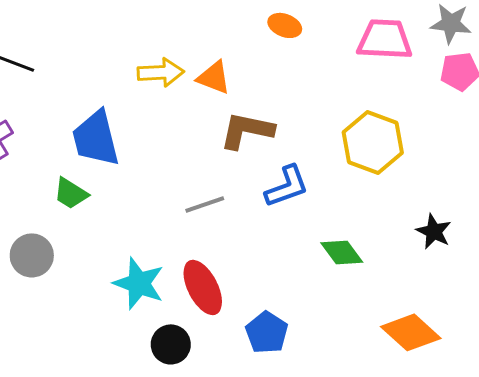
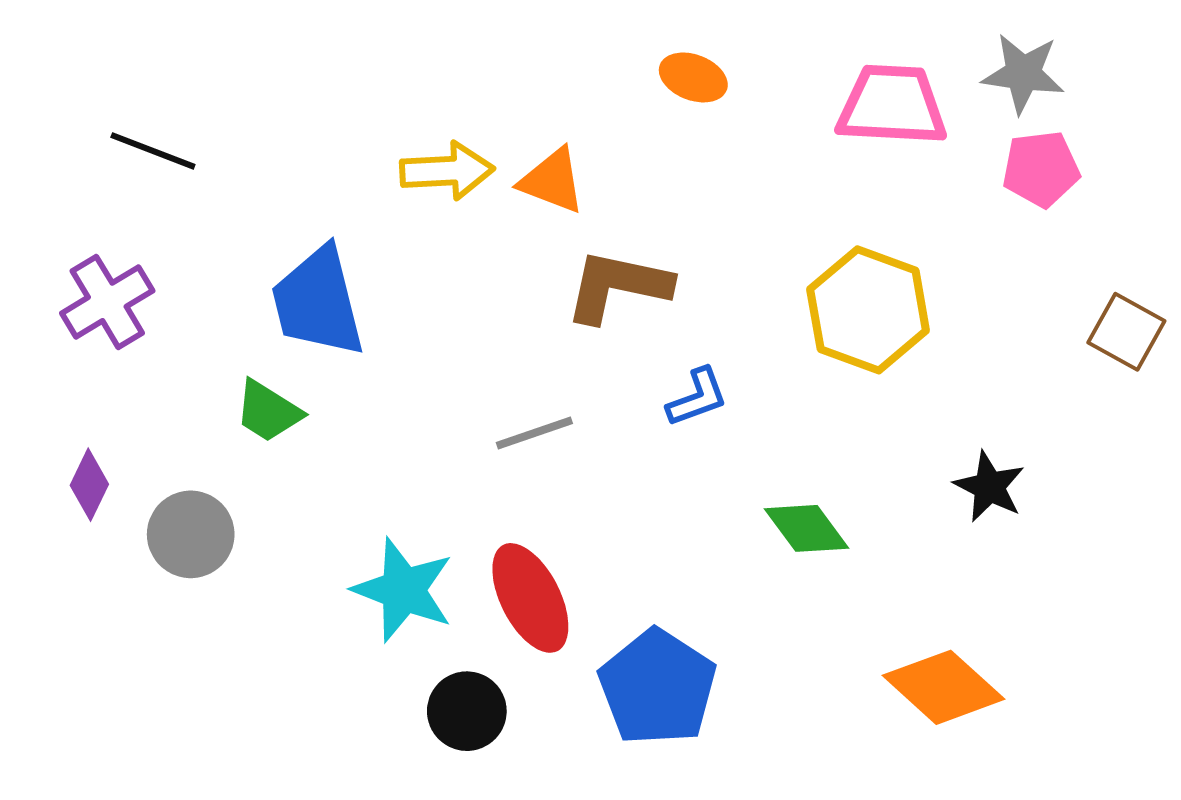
blue L-shape: (287, 186) -> (697, 397), size x0.7
blue pentagon: (267, 332) -> (658, 687), size x1.4

